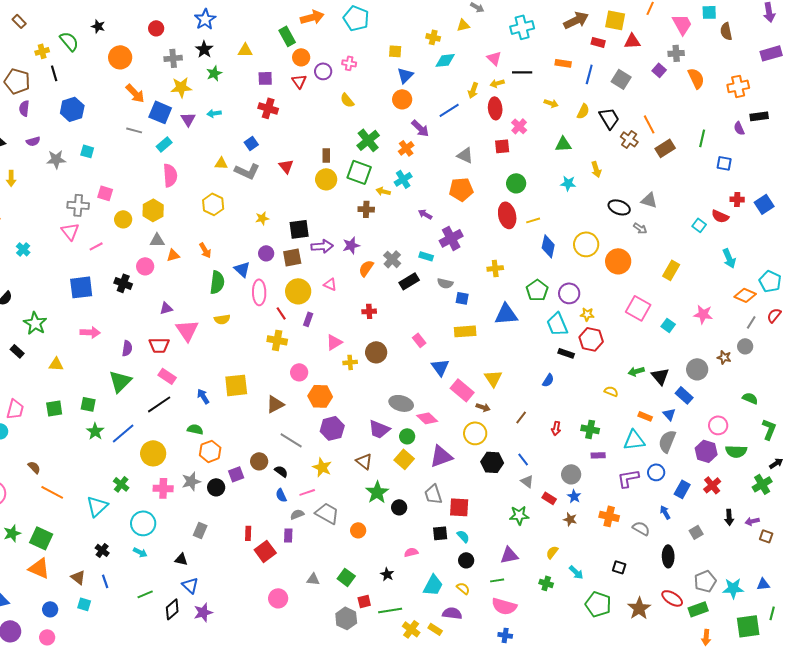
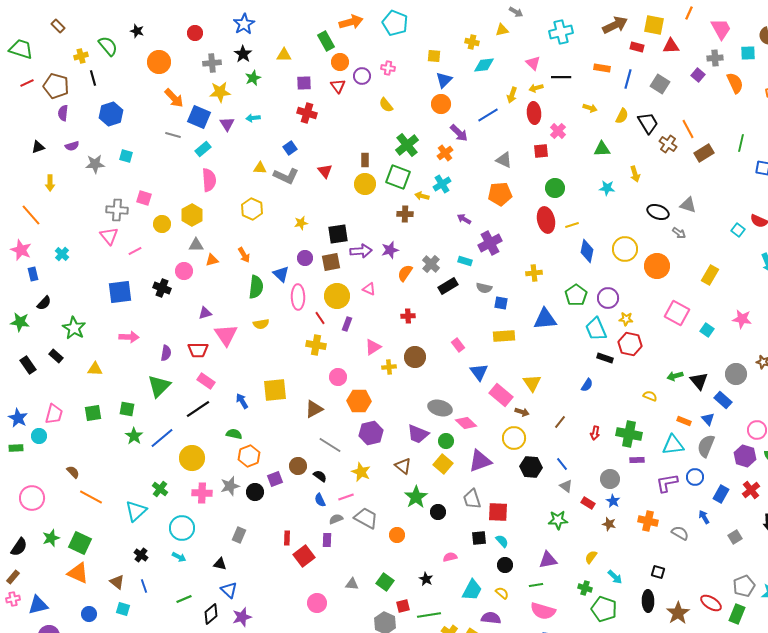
cyan square: (709, 12) -> (748, 53), moved
green cross: (590, 429) -> (629, 434), size x1.4
black ellipse: (668, 556) -> (648, 601), moved
green pentagon: (598, 604) -> (604, 609), moved
green rectangle: (698, 609) -> (737, 614), turned -48

